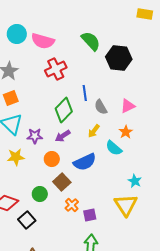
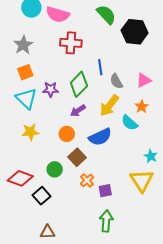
red cross: (56, 69) -> (71, 43), turned 30
yellow arrow: (94, 131) -> (109, 106), size x1.6
purple star: (35, 136) -> (51, 89), moved

